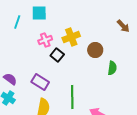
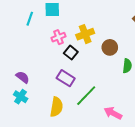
purple rectangle: (40, 82) -> (66, 78), moved
green line: (72, 97) -> (86, 96), turned 45

